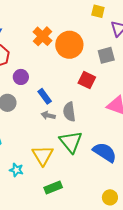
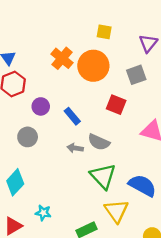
yellow square: (98, 11) -> (104, 32), moved
blue rectangle: (45, 96) -> (72, 116), moved
gray semicircle: (69, 112) -> (99, 142), turned -54
yellow triangle: (43, 155) -> (116, 211), moved

